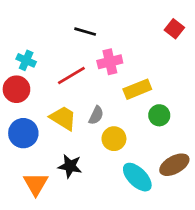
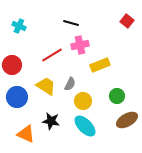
black line: (85, 32) -> (71, 23), moved
cyan cross: (26, 60) -> (19, 26), moved
green circle: (159, 115) -> (117, 96), moved
cyan ellipse: (137, 177) -> (85, 126), moved
orange triangle: (36, 184) -> (26, 134), turned -36

